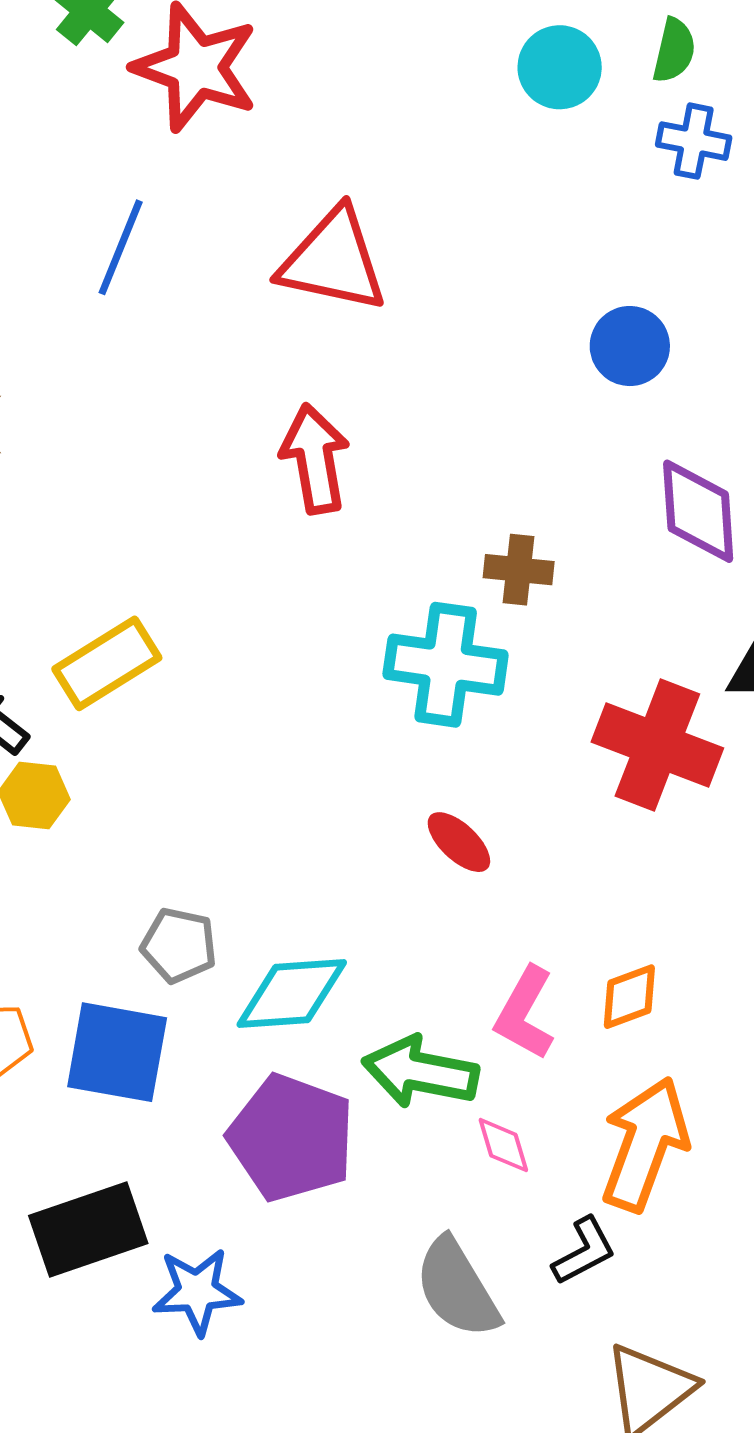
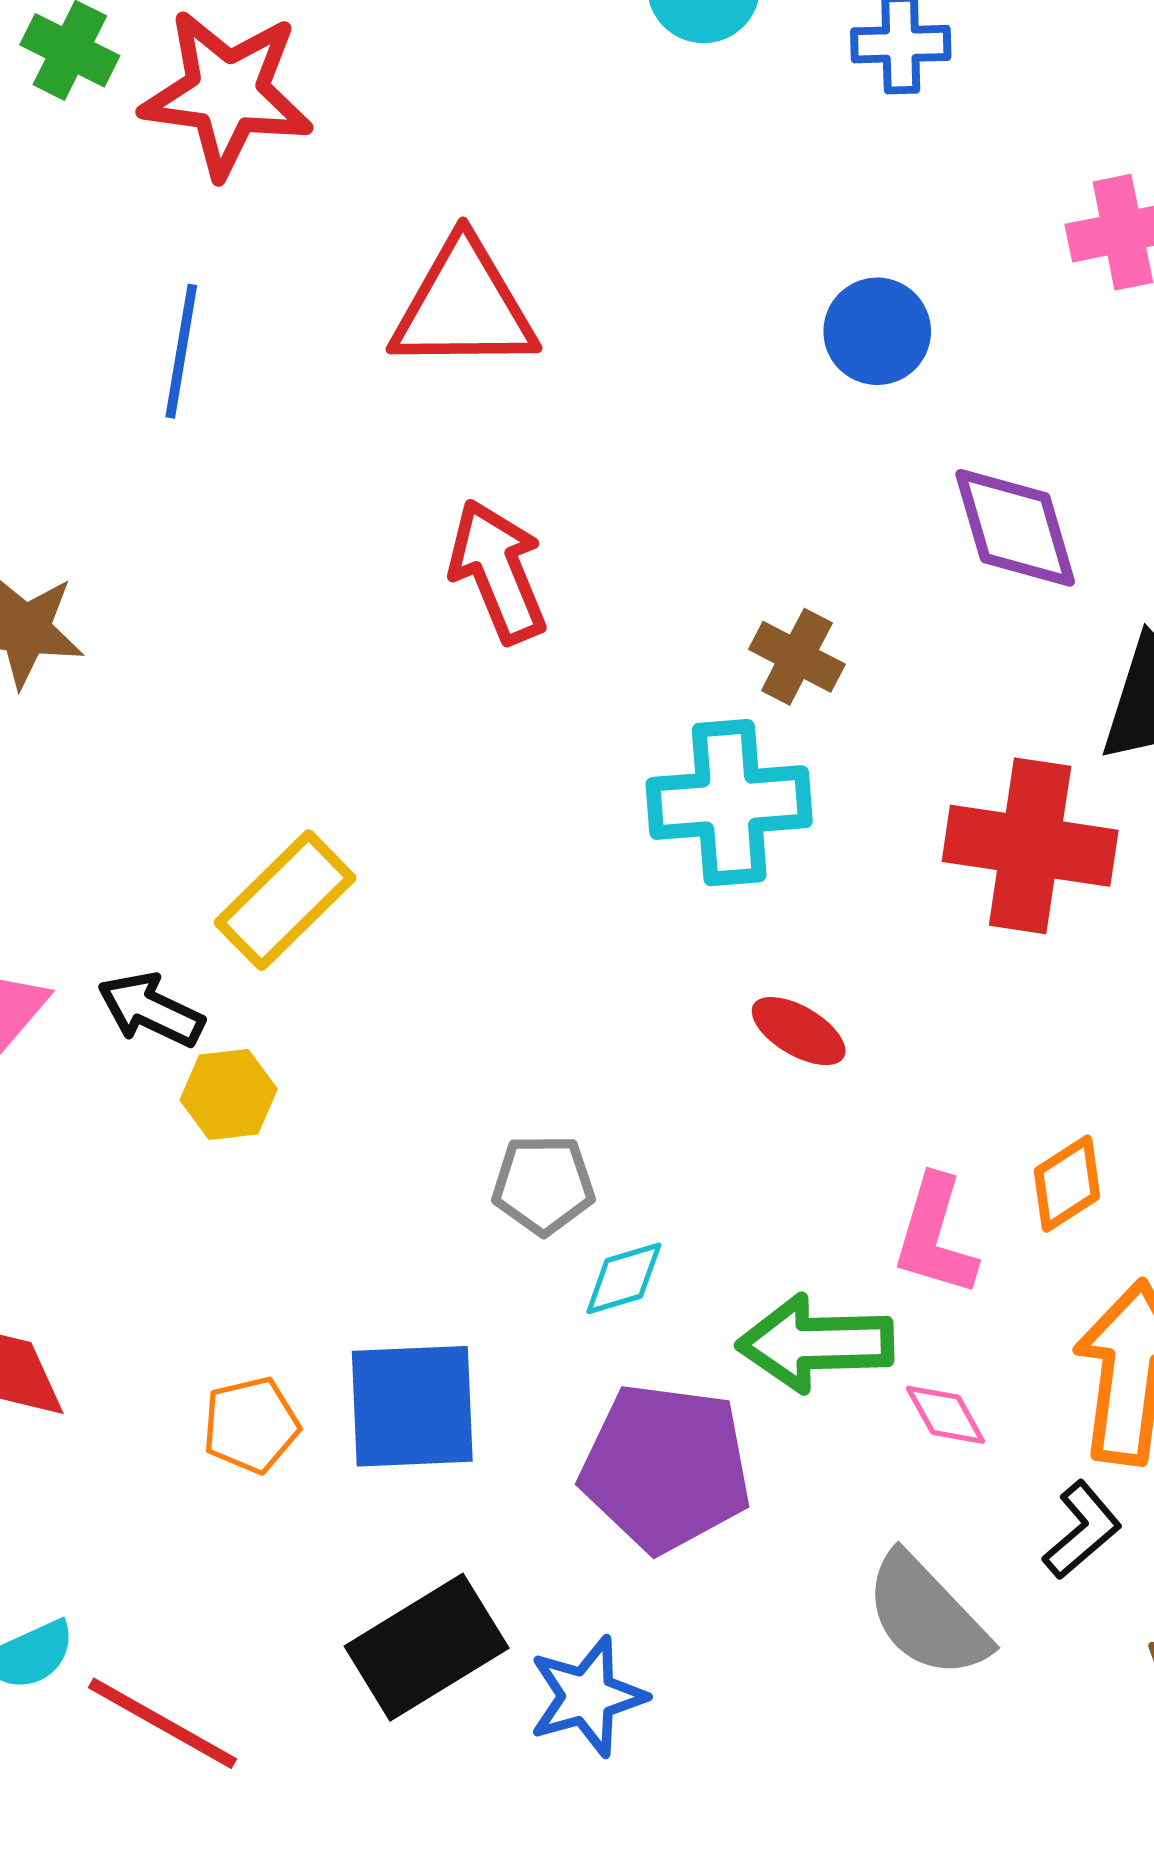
brown cross: (519, 570) -> (797, 657), turned 34
gray pentagon: (179, 945) -> (543, 1185), moved
cyan diamond: (292, 993) -> (624, 1278), size x0.6

